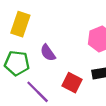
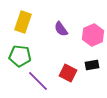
purple semicircle: (48, 53) -> (61, 29), moved

